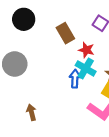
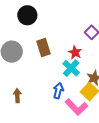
brown rectangle: (65, 33) -> (43, 47), moved
blue arrow: (75, 79) -> (58, 91), moved

